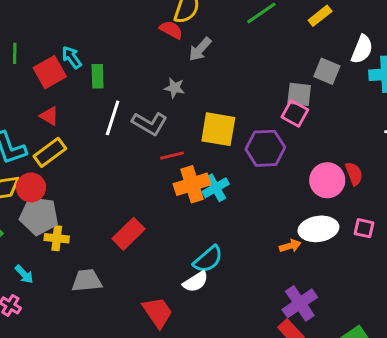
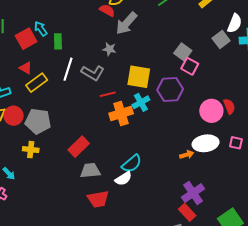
gray arrow: (200, 49) -> (126, 23), size x1.4
gray square: (327, 71) -> (221, 39), moved, turned 30
gray square: (299, 94) -> (183, 52), moved, turned 30
yellow rectangle: (50, 152) -> (37, 83), moved
cyan cross: (216, 188) -> (141, 102), moved
gray pentagon: (39, 216) -> (38, 121), moved
gray trapezoid: (87, 281) -> (90, 171), moved
red trapezoid: (158, 312) -> (98, 199), turned 115

